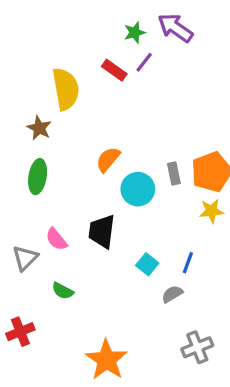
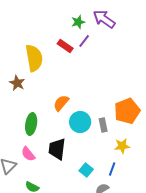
gray rectangle: (174, 173) -> (103, 125), moved
green ellipse: (38, 177) -> (31, 124), moved
yellow star: (211, 211) -> (122, 146), moved

